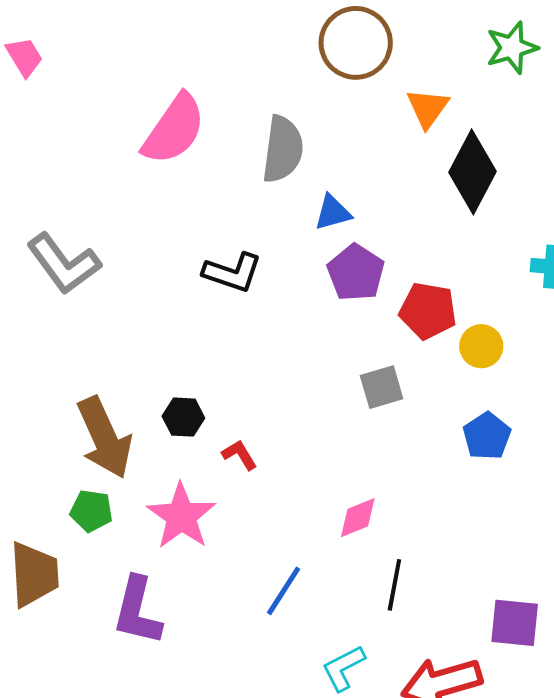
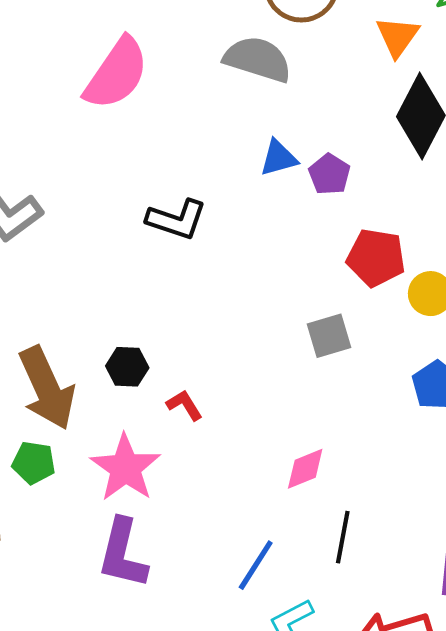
orange triangle: (428, 108) -> (397, 36), moved
gray semicircle: (283, 149) -> (258, 59), moved, turned -80
purple pentagon: (356, 273) -> (329, 174), moved, size x0.7
blue line: (284, 591) -> (256, 565), moved
purple L-shape: (137, 611) -> (123, 554), moved

